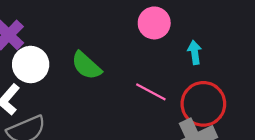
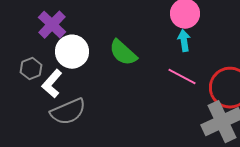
cyan arrow: (195, 52) -> (184, 41), moved

